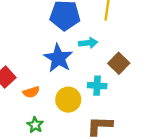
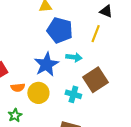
brown square: (119, 63) -> (95, 80), size x1.4
yellow circle: (68, 100) -> (38, 93), moved

